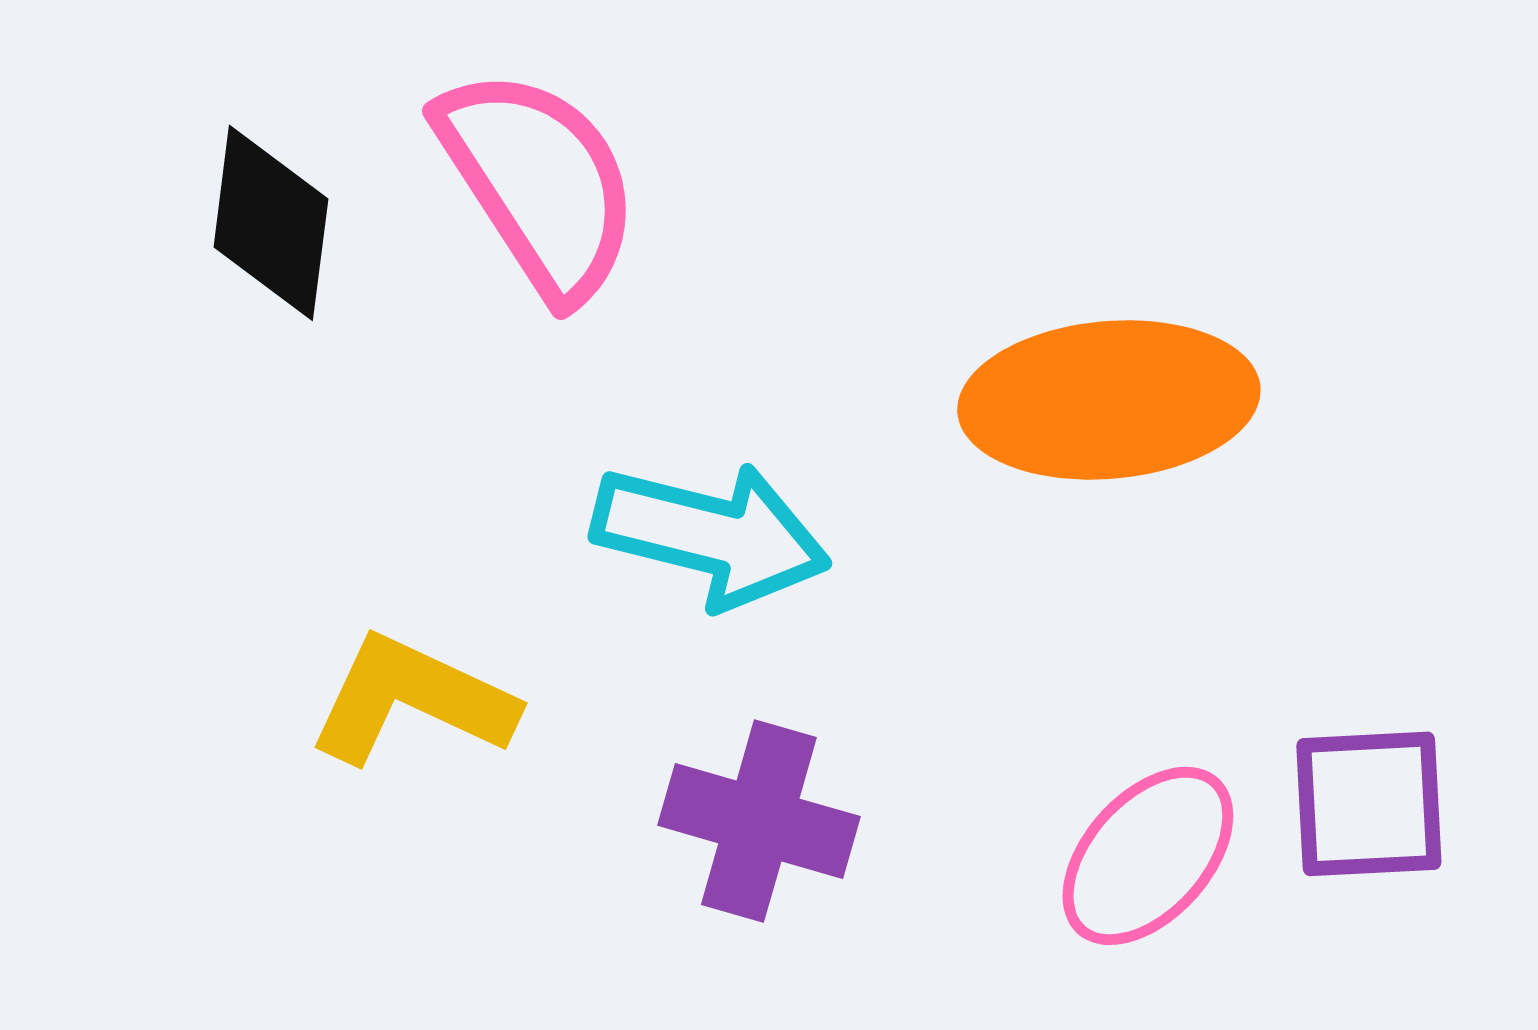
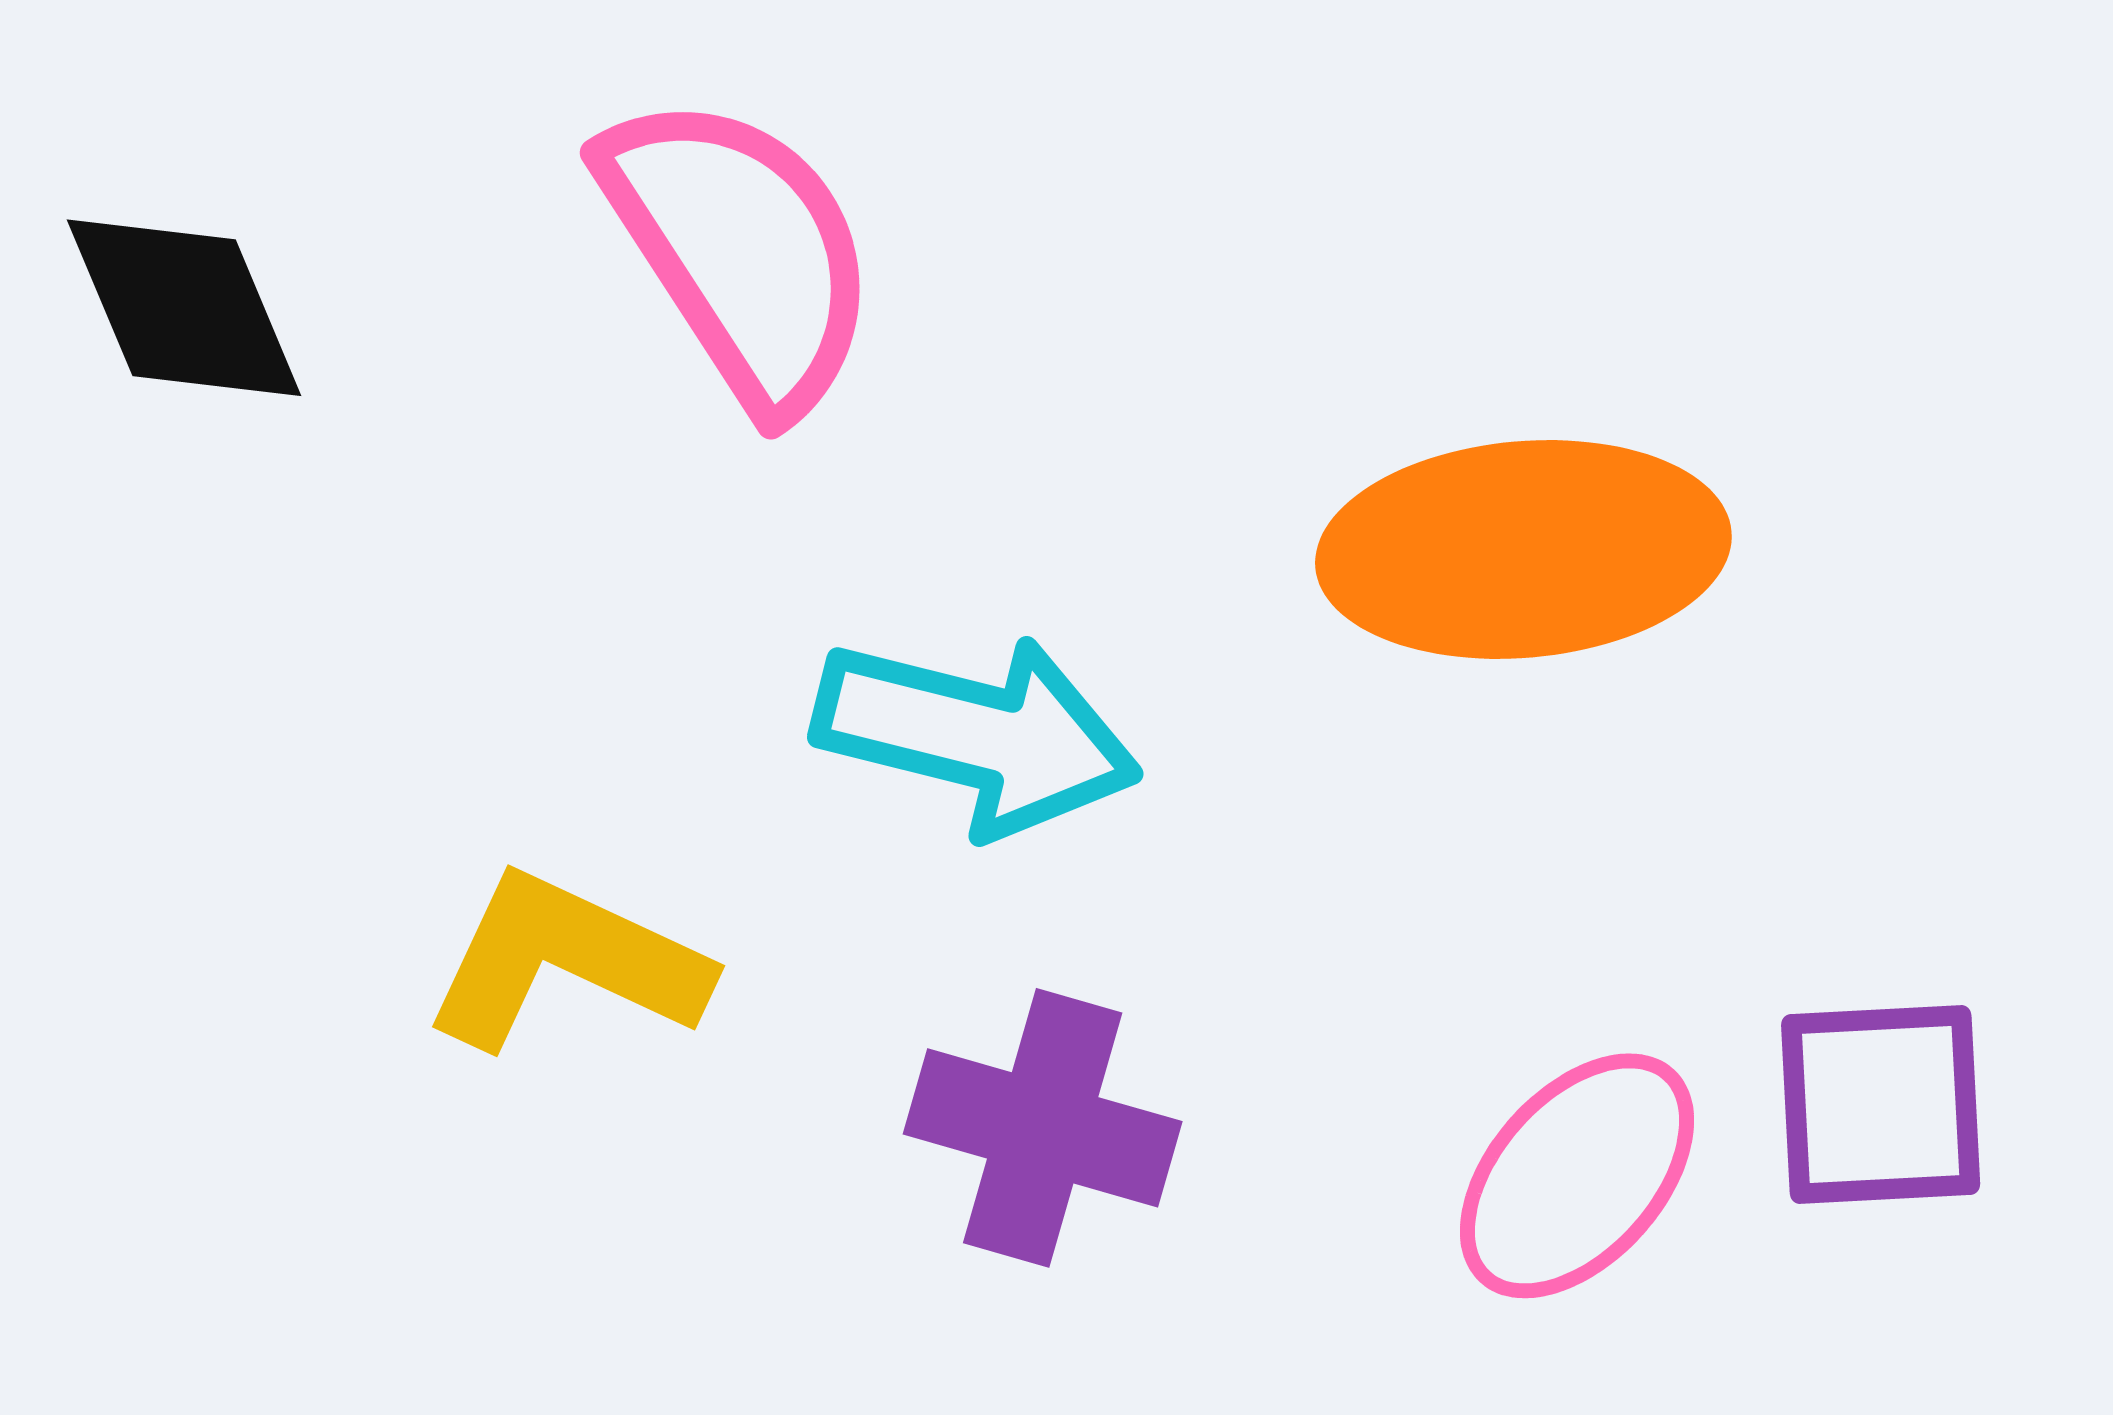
black diamond: (271, 223) -> (184, 308), moved, turned -30

